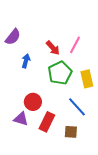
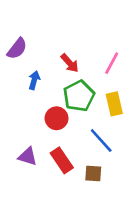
pink line: (75, 45) -> (112, 63), moved
red circle: (33, 102) -> (57, 118), moved
red rectangle: (47, 122) -> (62, 160), turned -60

